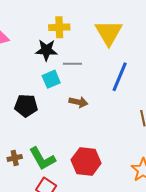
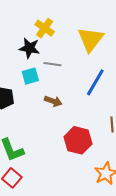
yellow cross: (59, 27) -> (45, 28), turned 30
red hexagon: (86, 161) -> (78, 140), moved

